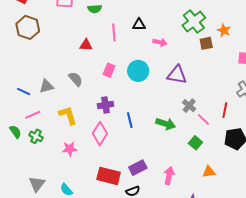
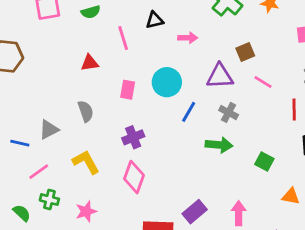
brown square: (206, 43) -> (245, 52), moved
gray semicircle: (76, 79) -> (86, 111), turned 35
gray cross: (189, 106) -> (229, 112), moved
blue line: (130, 120) -> (189, 112), moved, turned 56
pink line: (203, 120) -> (263, 82), moved
green semicircle: (15, 132) -> (22, 213), moved
pink star: (70, 149) -> (86, 211), moved
orange triangle: (209, 172) -> (291, 196), turned 32

